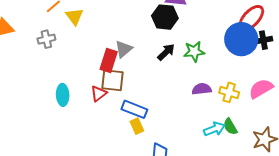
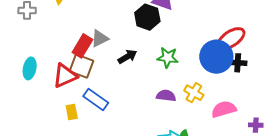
black arrow: (166, 52) -> (127, 57), moved
yellow cross: (229, 92) -> (194, 93), moved
red triangle: (99, 94) -> (65, 76), size x1.5
yellow rectangle: (137, 126) -> (72, 112), moved

